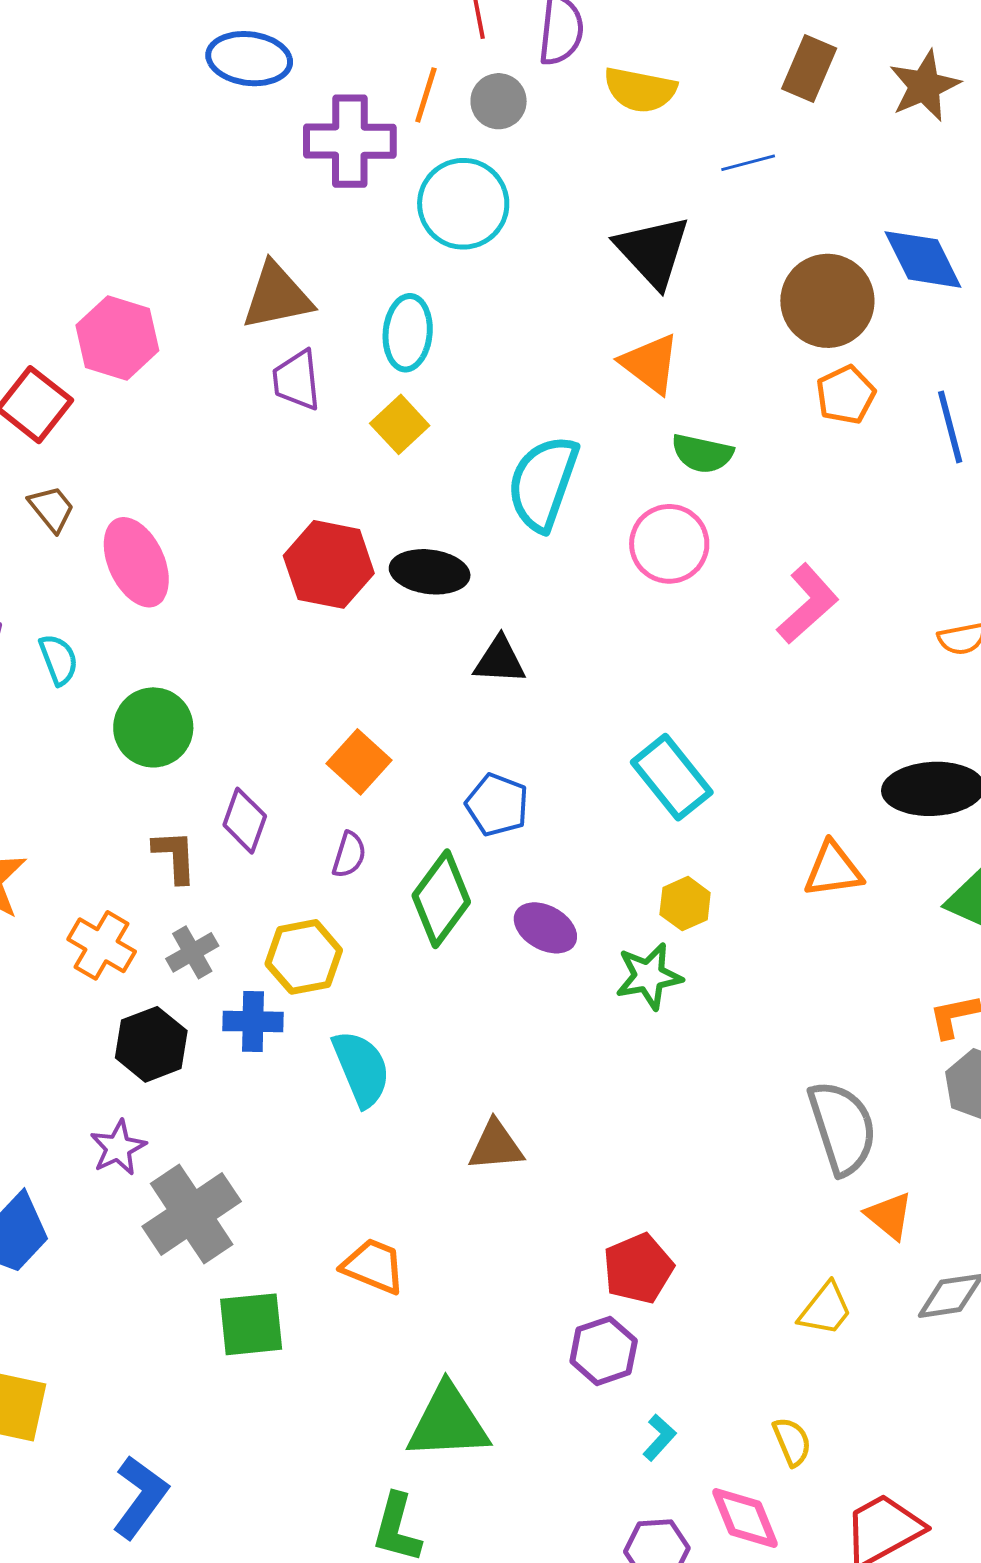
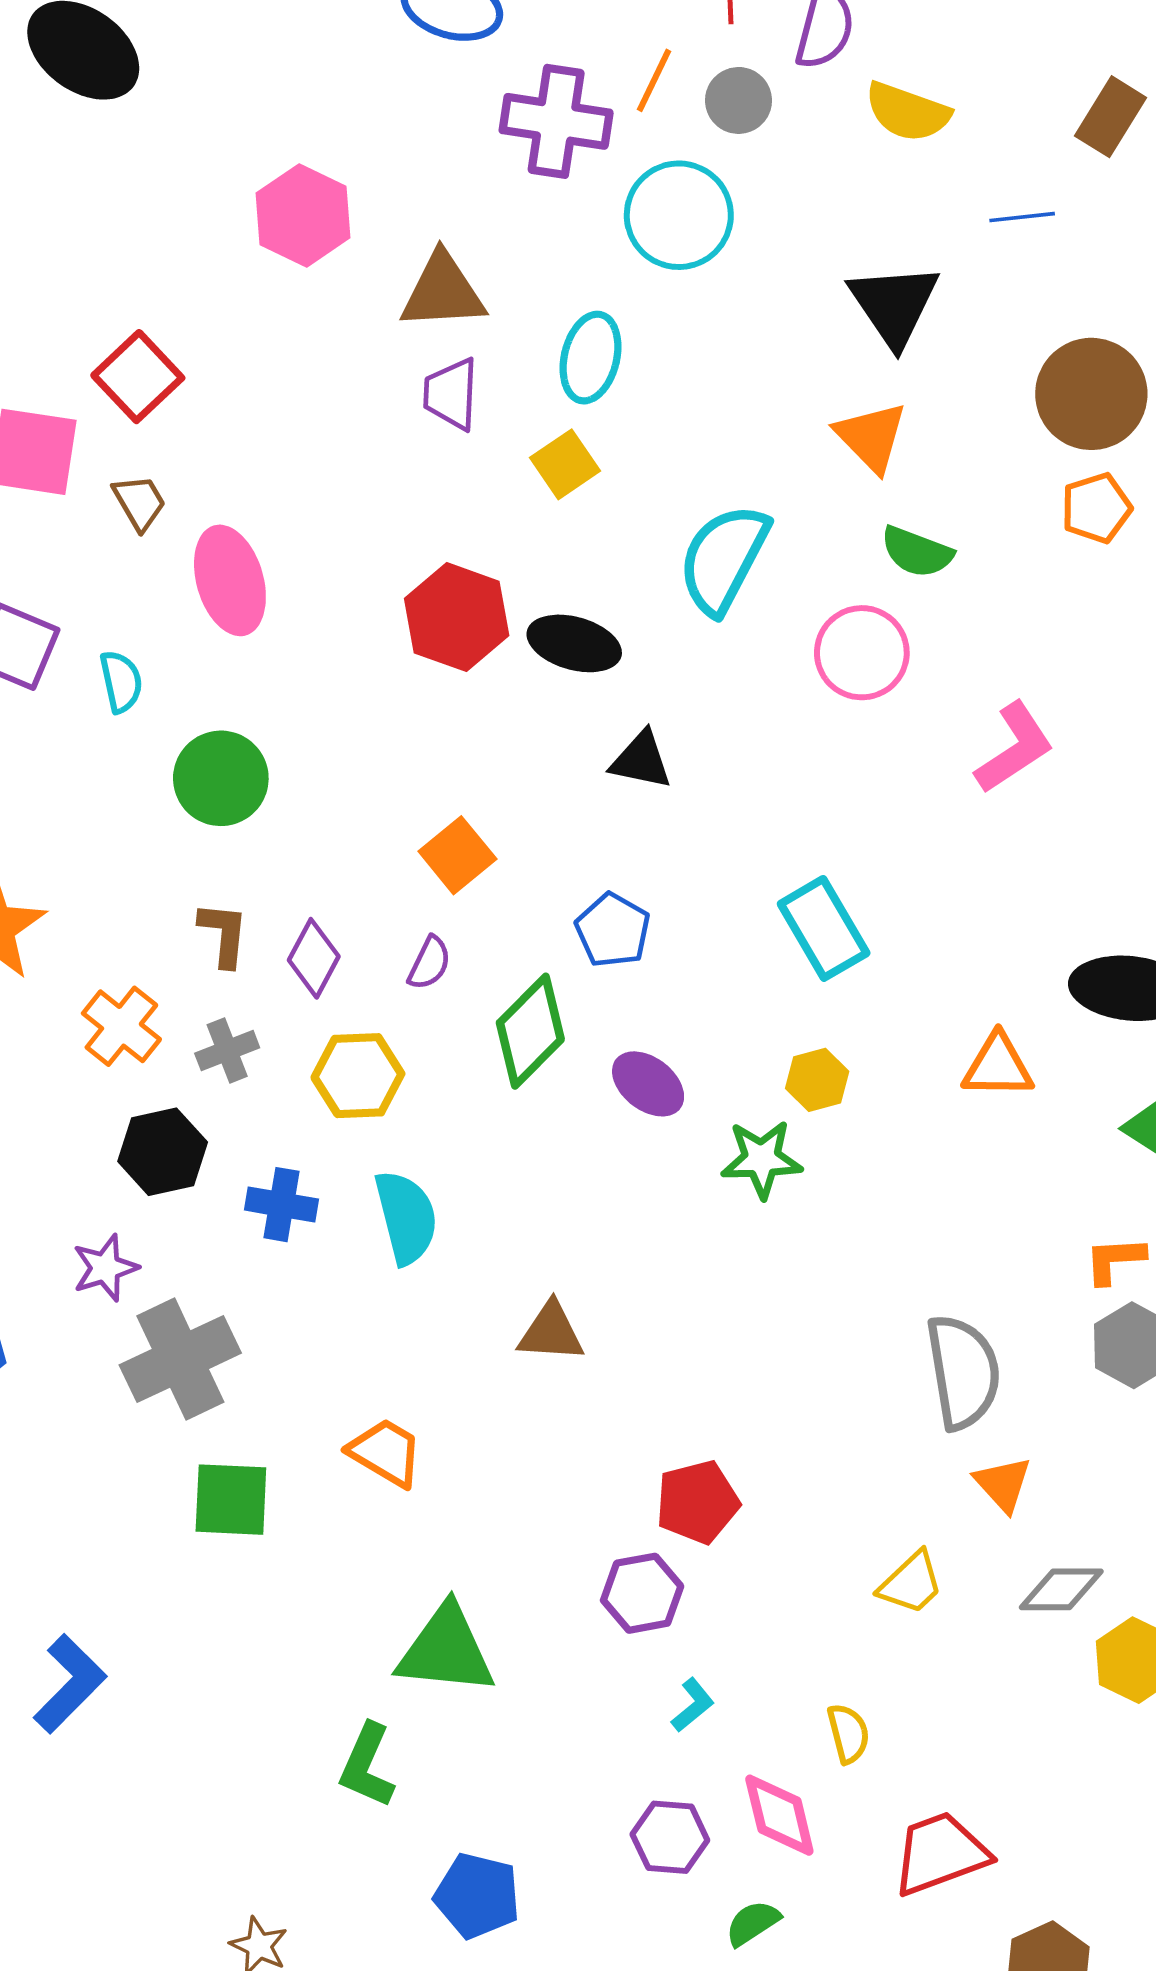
pink hexagon: (117, 338) -> (303, 215), moved
purple diamond: (245, 821) -> (314, 958), moved
blue cross: (253, 1021) -> (282, 1205), moved

